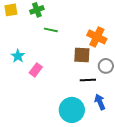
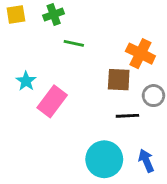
pink rectangle: (36, 70) -> (52, 101), size x1.5
blue arrow: (100, 102) -> (146, 161), moved

